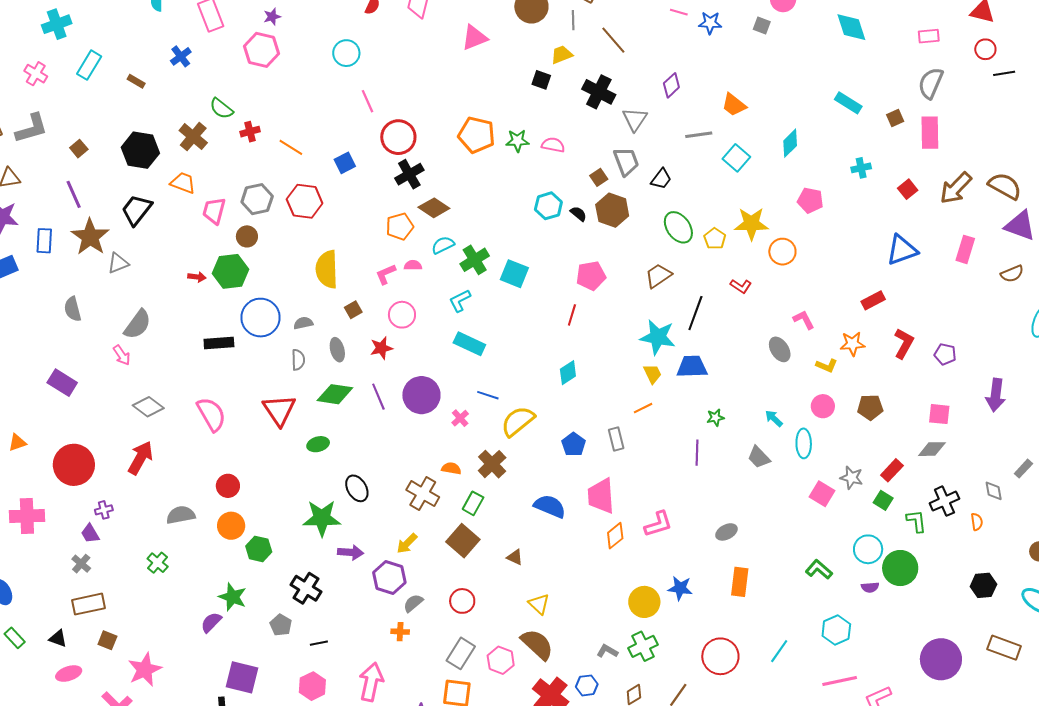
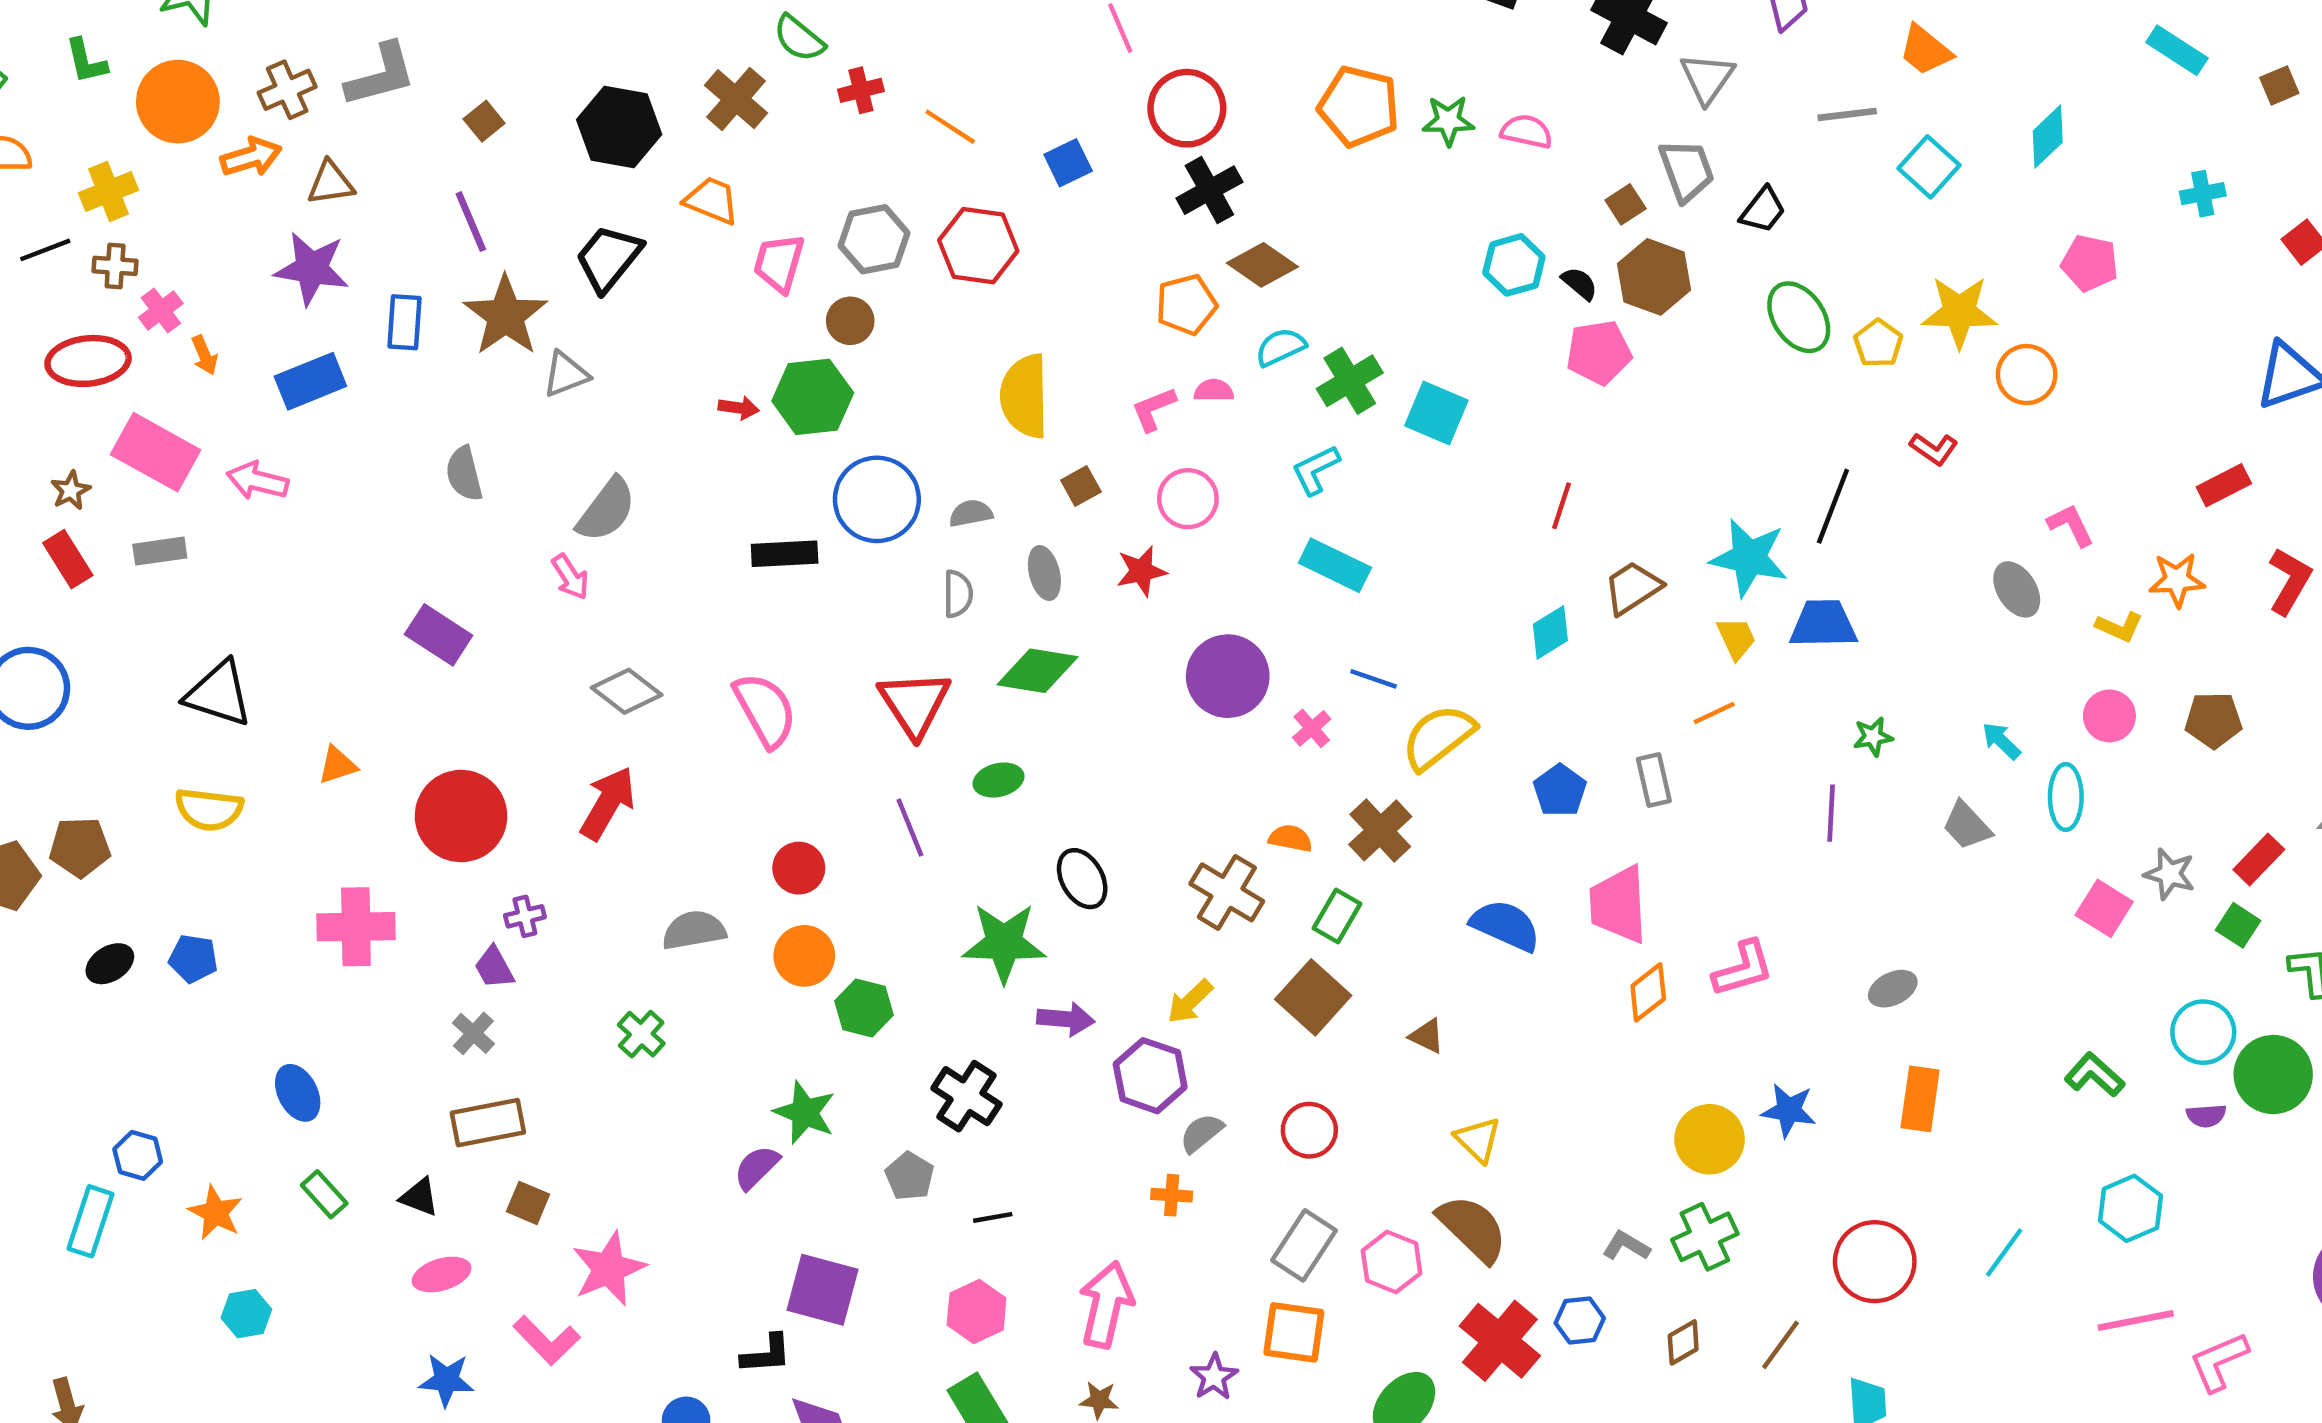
pink pentagon: (591, 276) -> (1599, 352), moved
brown trapezoid: (658, 276) -> (1633, 588), moved
purple line: (378, 397) -> (910, 827), moved

